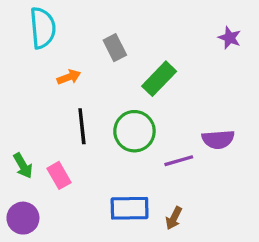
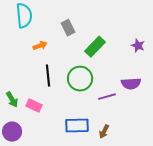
purple star: (230, 38) -> (138, 46), moved
pink rectangle: (59, 175) -> (34, 106), turned -35

